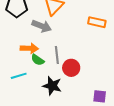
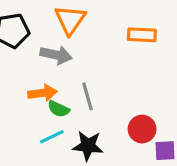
red circle: (71, 68) -> (142, 129), moved
cyan line: (19, 76) -> (52, 137), moved

